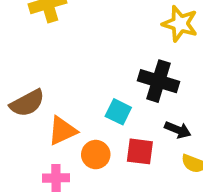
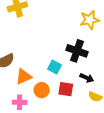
yellow star: (180, 24) -> (90, 20), turned -30

